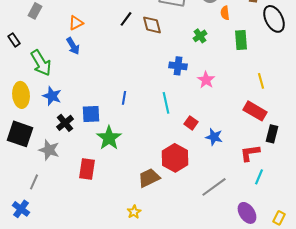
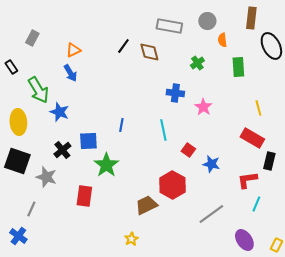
blue star: (52, 96) -> (59, 112), moved

